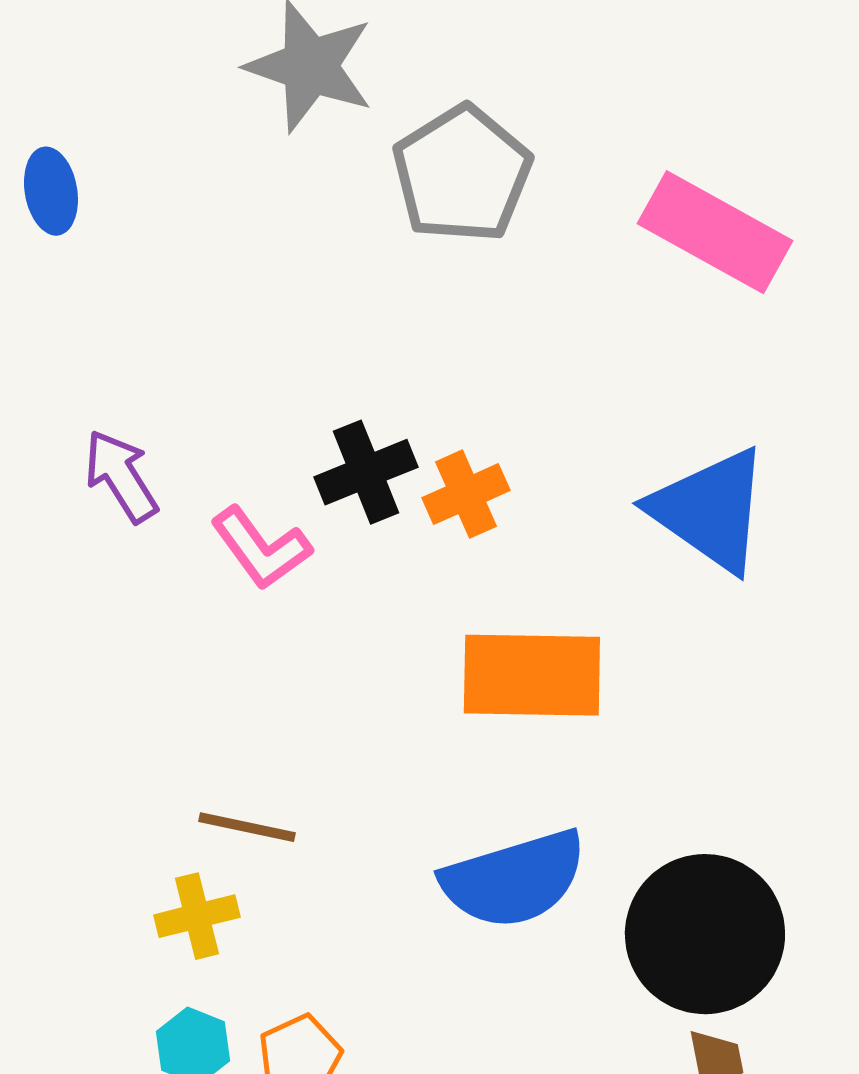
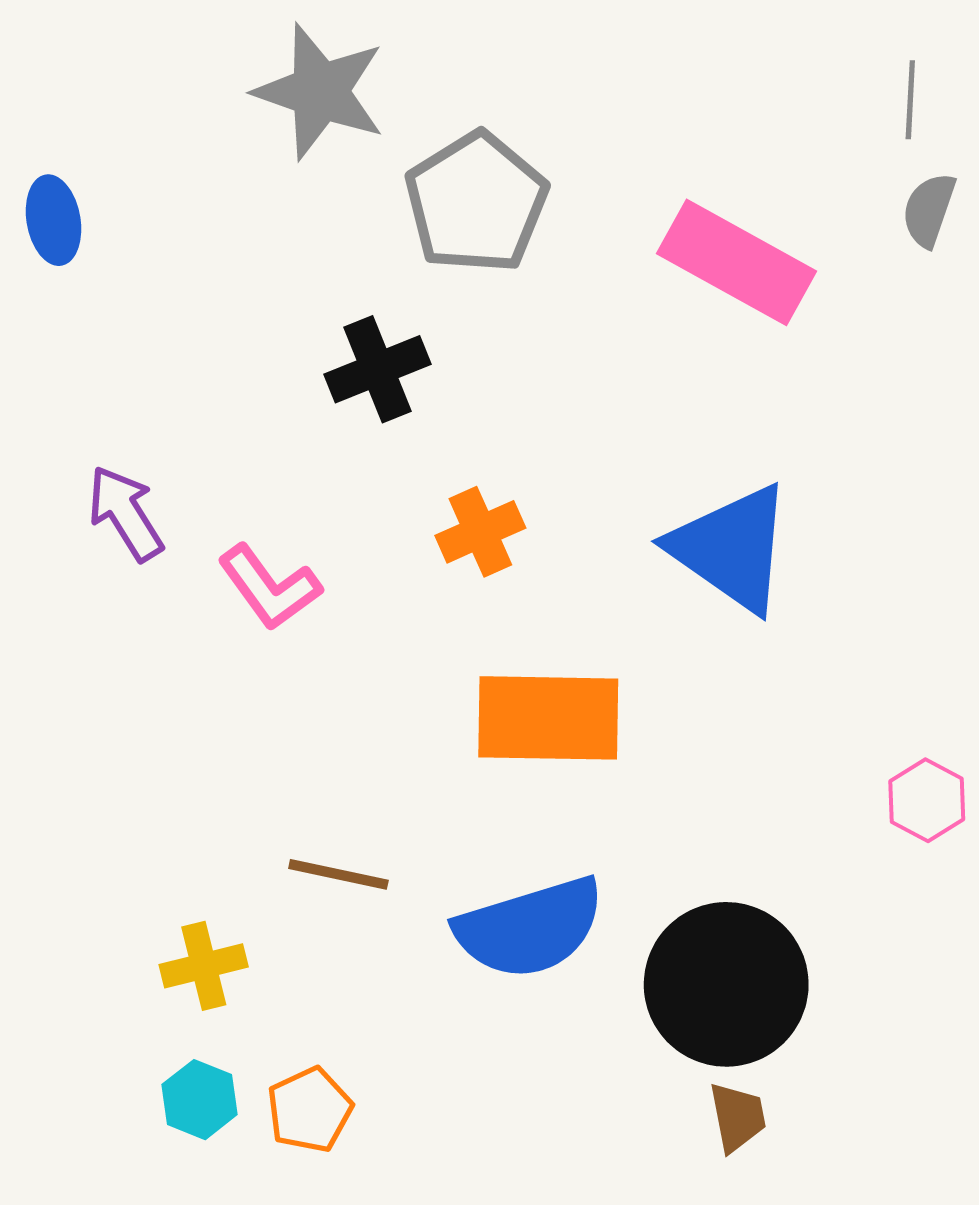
black cross: (366, 472) -> (377, 369), moved
brown line: (247, 827) -> (338, 874), moved

